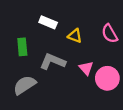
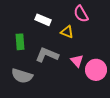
pink semicircle: (110, 34) -> (81, 14), moved
gray semicircle: (25, 85) -> (22, 76), turned -130

